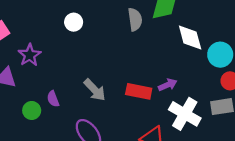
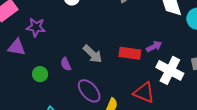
purple star: (30, 55) -> (36, 27), turned -30
purple semicircle: (53, 99) -> (66, 64), moved

